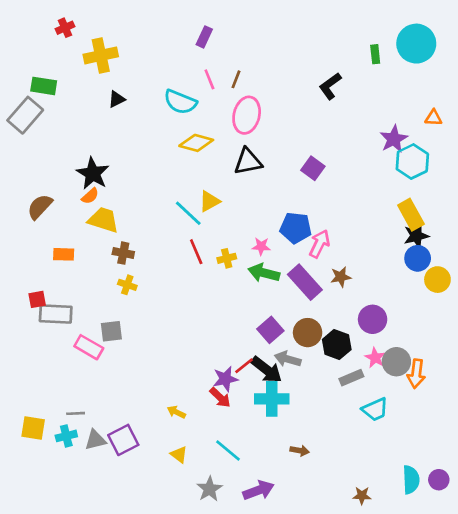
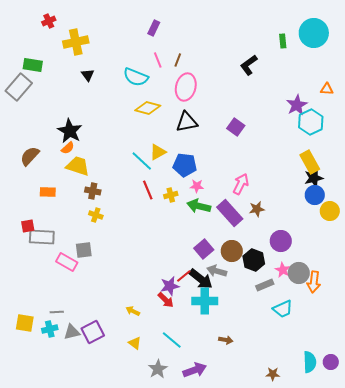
black triangle: (117, 99) -> (88, 75), turned -40
blue pentagon: (296, 228) -> (185, 165), moved

